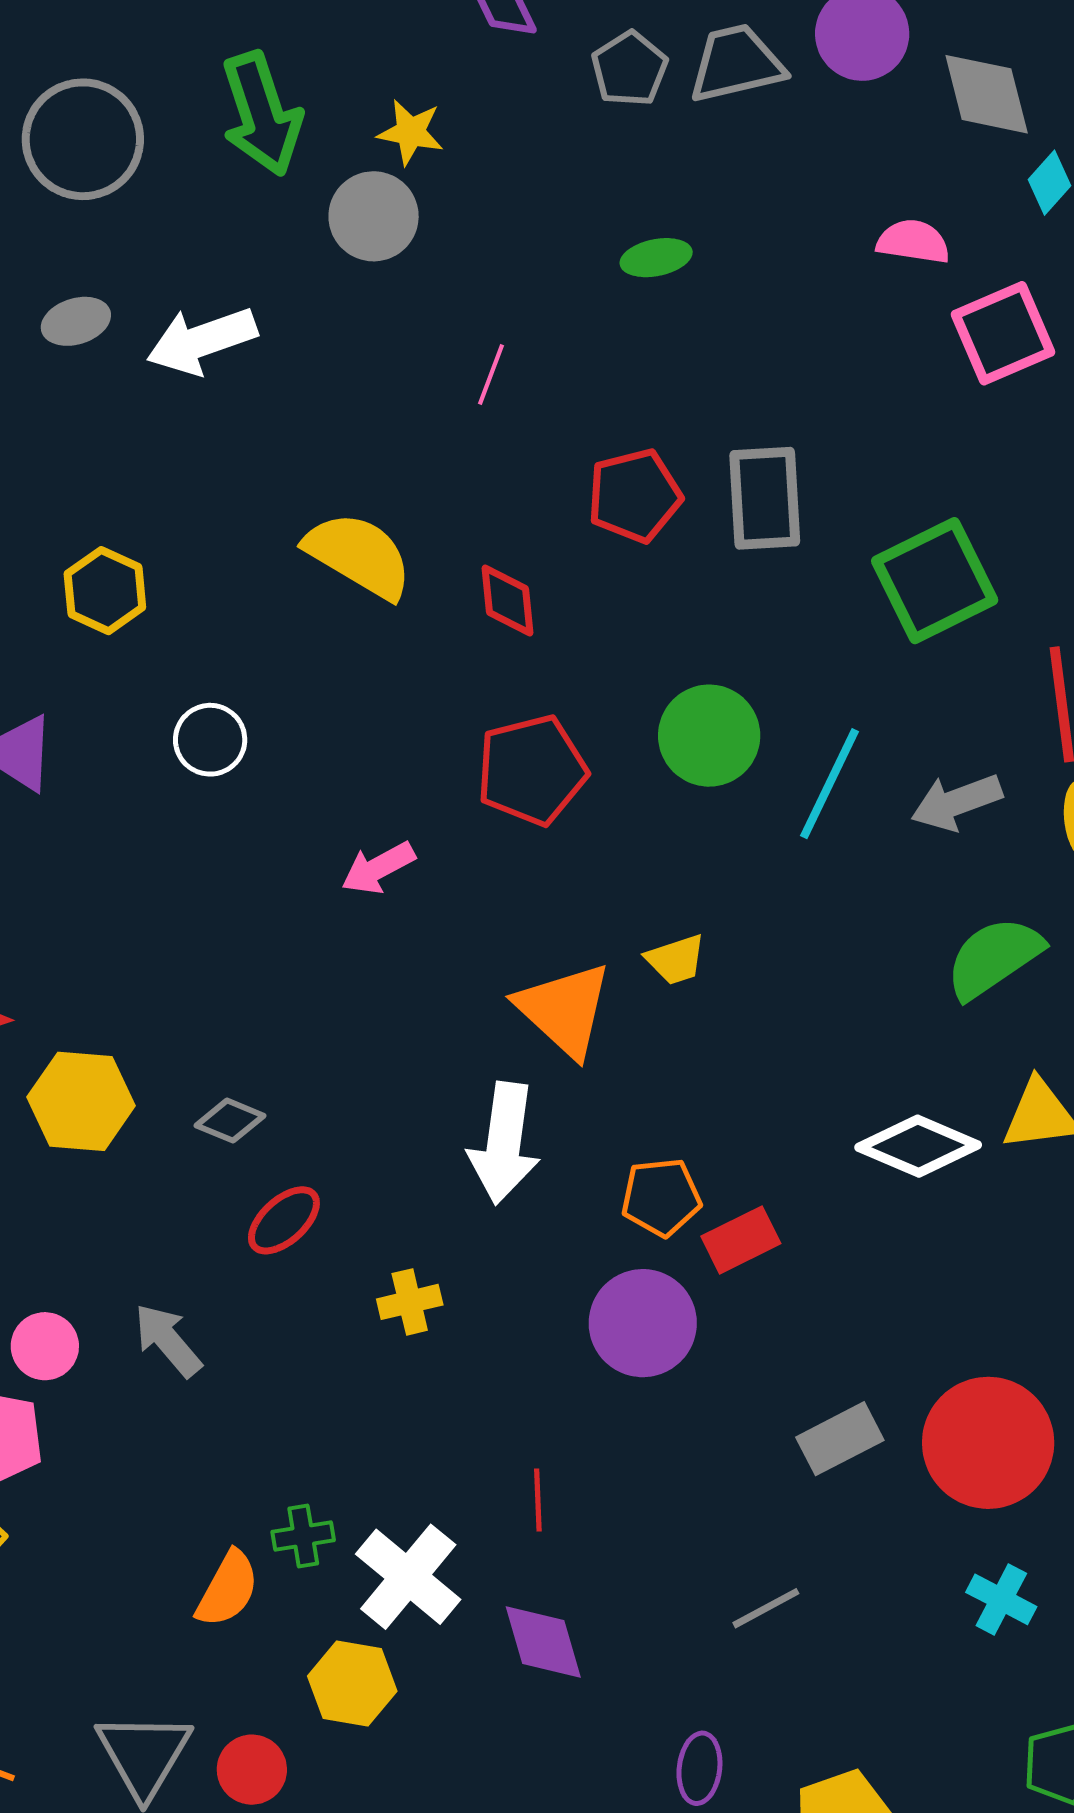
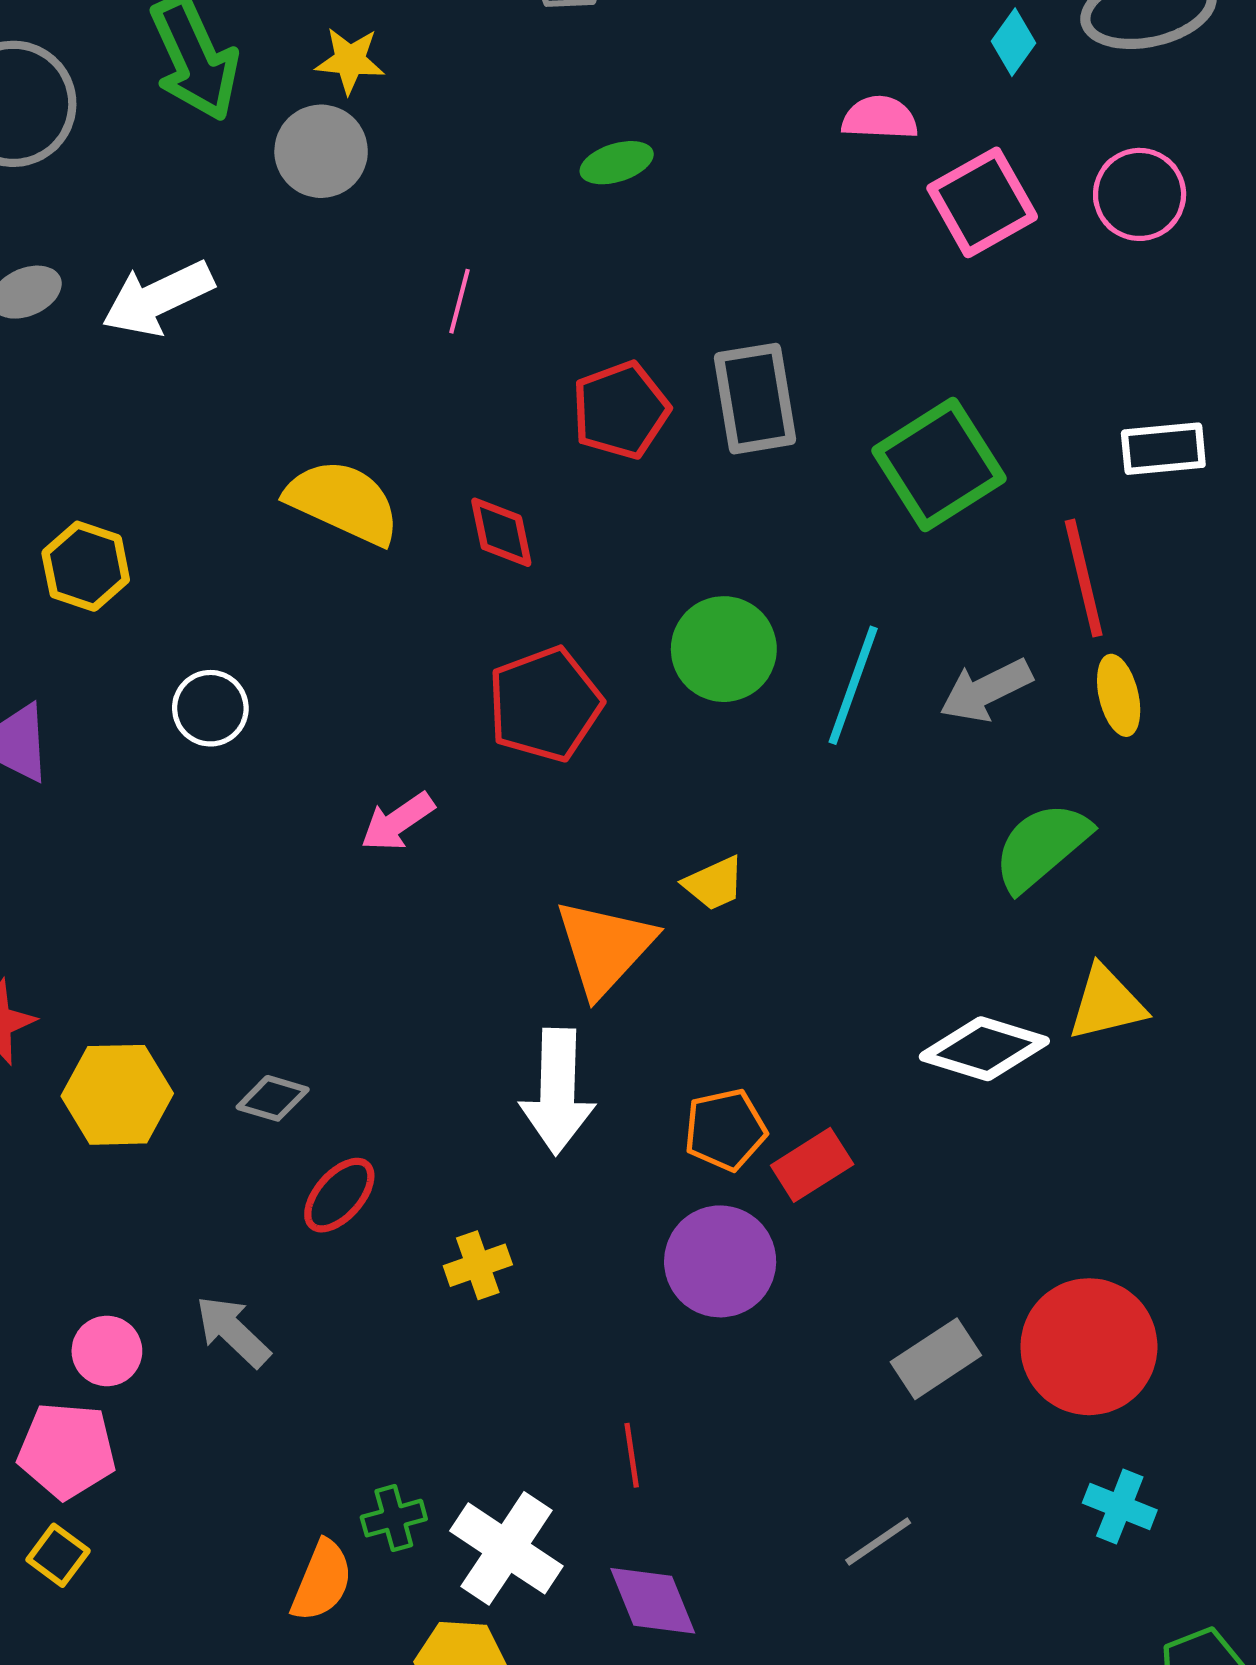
orange triangle: (564, 1010) -> (605, 947), turned 36

